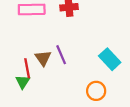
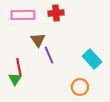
brown triangle: (43, 58) -> (38, 40), moved

